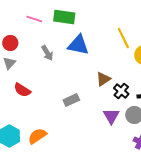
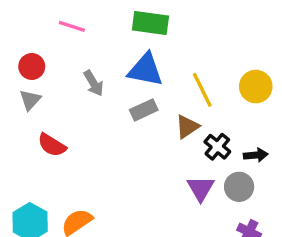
green rectangle: (64, 17) -> (150, 23), moved
yellow line: (123, 38) -> (202, 90), moved
gray rectangle: (71, 100) -> (144, 110), moved

